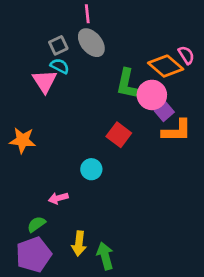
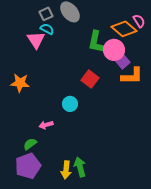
yellow arrow: (79, 244) -> (66, 170), moved

